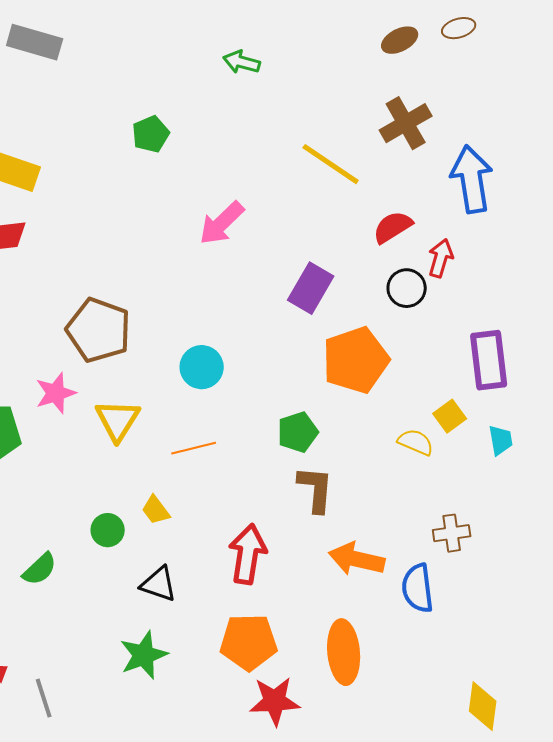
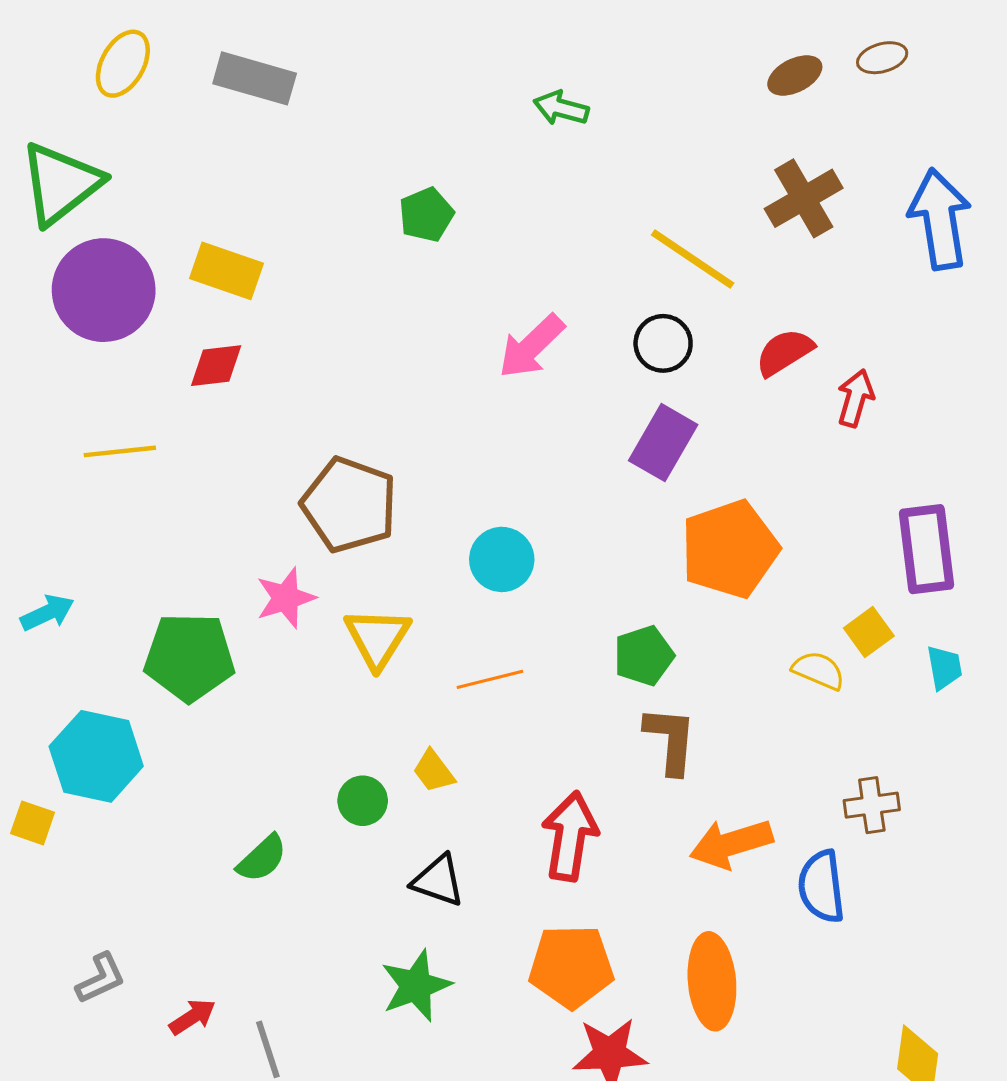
blue arrow: (472, 179) -> (940, 219), moved
black circle: (407, 288) -> (663, 343), moved
orange arrow: (357, 559) -> (731, 844), turned -30

